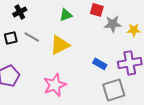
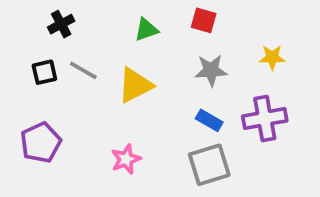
gray star: (113, 24) -> (211, 70), moved
pink star: (55, 85) -> (126, 159), size x0.7
gray square: (114, 90) -> (209, 165), moved

